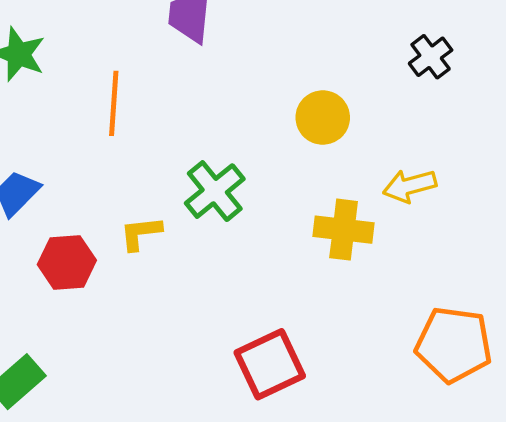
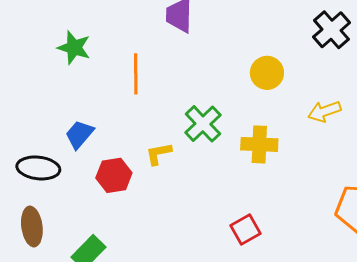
black cross: (431, 57) -> (331, 30), size x1.4
yellow cross: (344, 230) -> (259, 144), moved
red square: (270, 364) -> (245, 229), size x0.7

